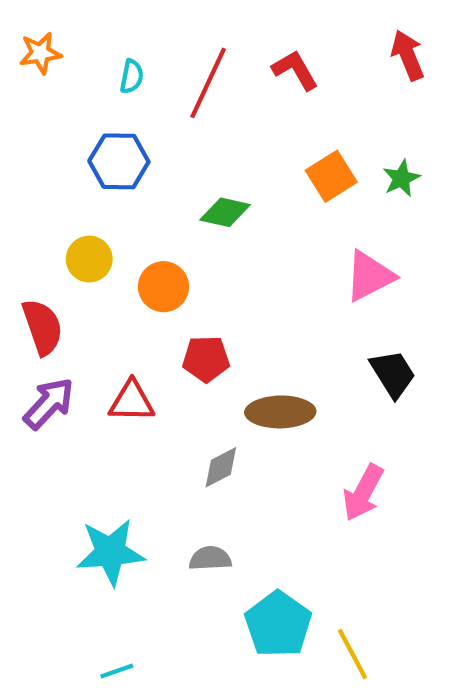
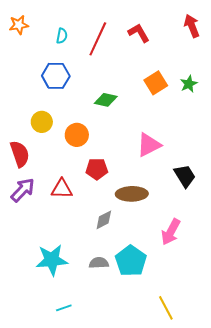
pink triangle: (369, 276) -> (149, 145), moved
cyan pentagon: (278, 624) -> (131, 261), moved
cyan line: (117, 671) -> (64, 308), moved

